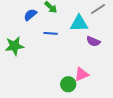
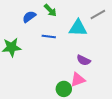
purple semicircle: (93, 41) -> (84, 60), moved

